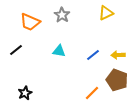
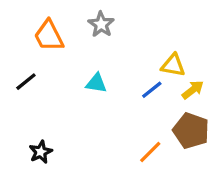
yellow triangle: (106, 13) -> (173, 65), moved, turned 35
orange trapezoid: (30, 22) -> (49, 36), turned 40
yellow arrow: (118, 55) -> (193, 90), turned 144

